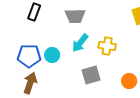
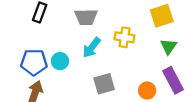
yellow cross: (107, 46) -> (124, 37), moved

